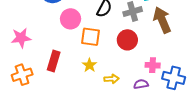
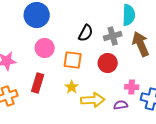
pink circle: (71, 19) -> (45, 48), moved
yellow arrow: (112, 79) -> (93, 100), size x1.6

